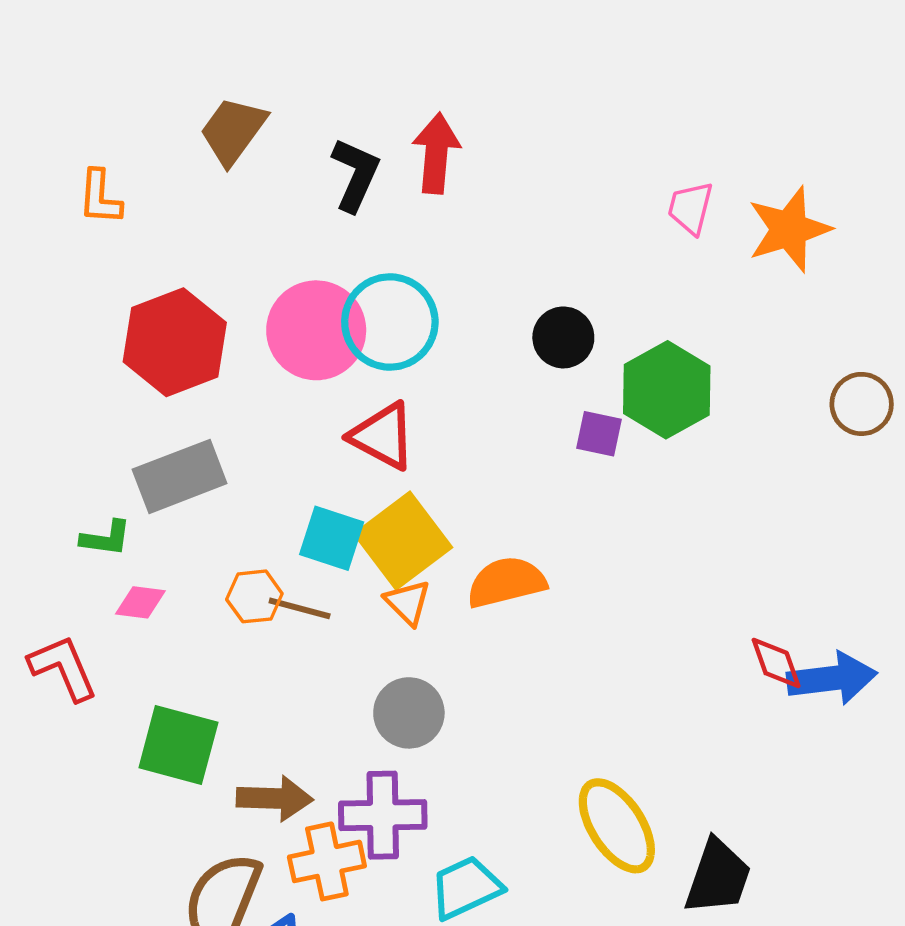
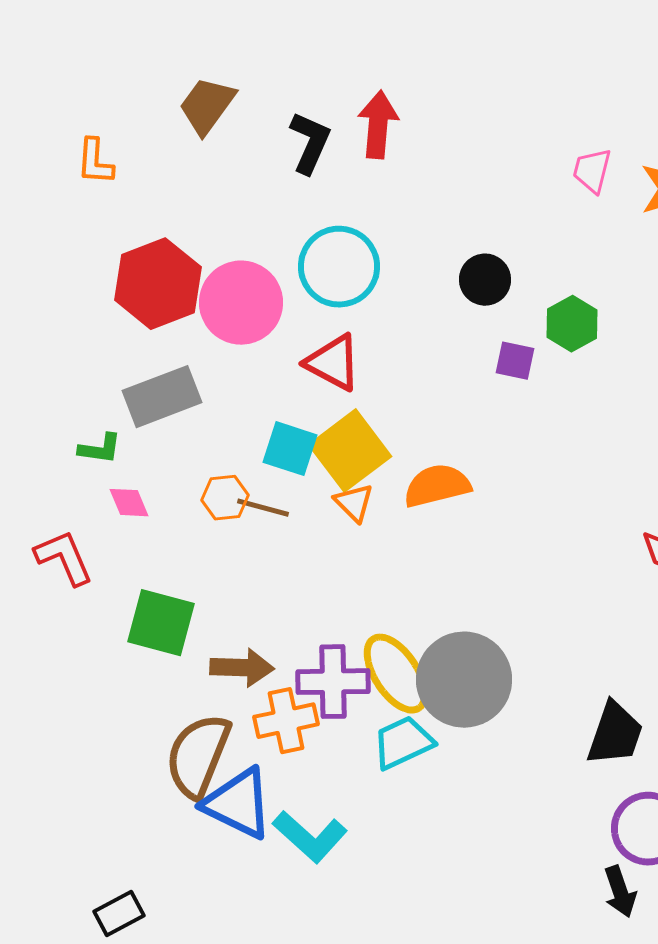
pink circle: (316, 330) -> (241, 303), moved
green hexagon: (667, 390) -> (572, 324), size x0.7
pink diamond: (140, 602) -> (129, 503), turned 60
gray circle: (409, 713) -> (464, 680), moved, size x1.6
yellow ellipse: (617, 826) -> (396, 674), moved

